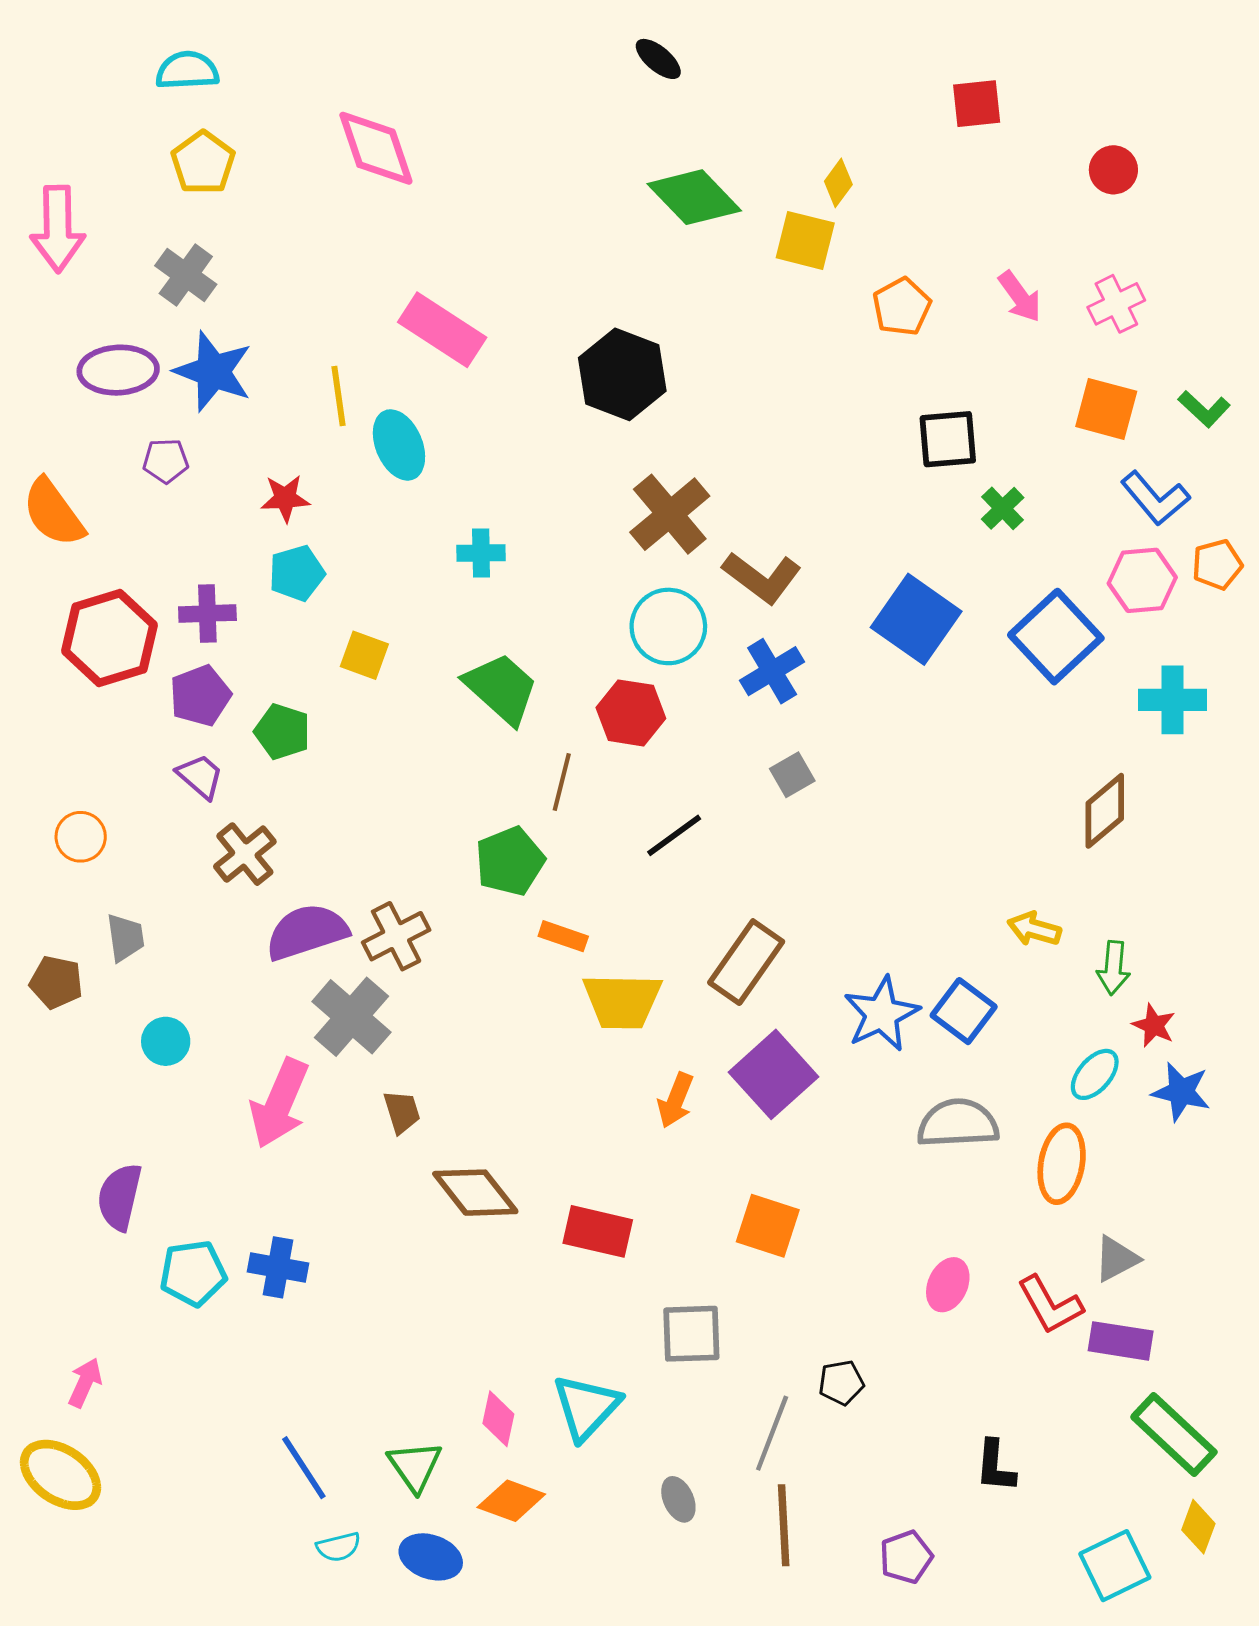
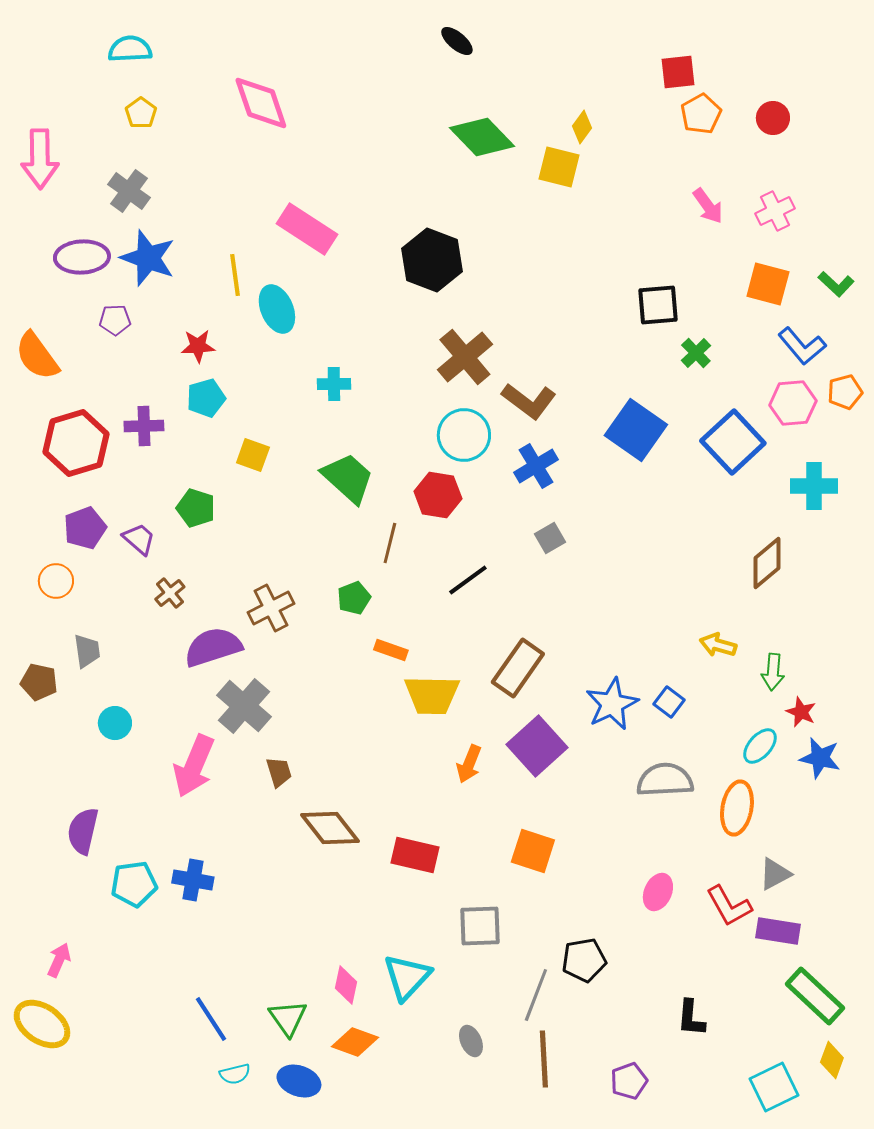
yellow pentagon: (203, 163) -> (141, 113), size x0.7
orange pentagon: (902, 307) -> (701, 114), moved
purple pentagon: (200, 696) -> (85, 528), moved
brown cross: (245, 854) -> (170, 593), size x0.7
green pentagon: (510, 861) -> (354, 598), size x0.7
brown cross: (396, 936) -> (271, 608), moved
blue square: (964, 1011) -> (669, 702), size x0.7
black pentagon: (841, 1383) -> (584, 960), size x1.4

